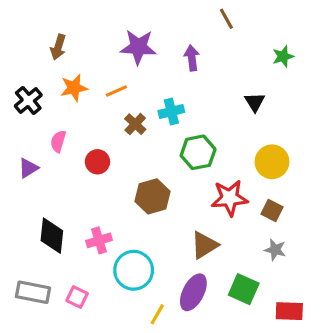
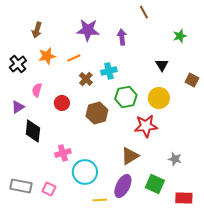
yellow circle: (272, 162) -> (159, 98), moved
brown hexagon: (152, 196) -> (97, 113), moved
brown square: (272, 211) -> (192, 80), moved
black diamond: (52, 236) -> (33, 131), moved
yellow line: (157, 314) -> (100, 200), turned 56

